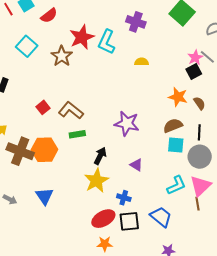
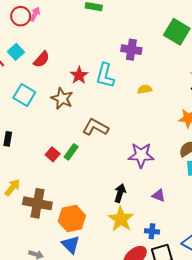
red star: (82, 37) -> (79, 75), size x0.7
brown L-shape: (71, 110) -> (95, 127), moved
green rectangle: (77, 134) -> (71, 152), moved, turned -35
orange hexagon: (44, 150) -> (72, 218), moved

